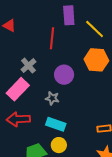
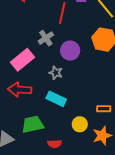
gray cross: (28, 66) -> (46, 38), moved
yellow circle: (59, 145) -> (80, 124), moved

